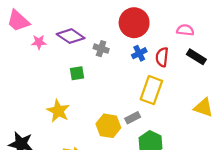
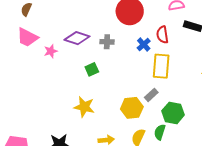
blue cross: (139, 53) -> (144, 44), moved

